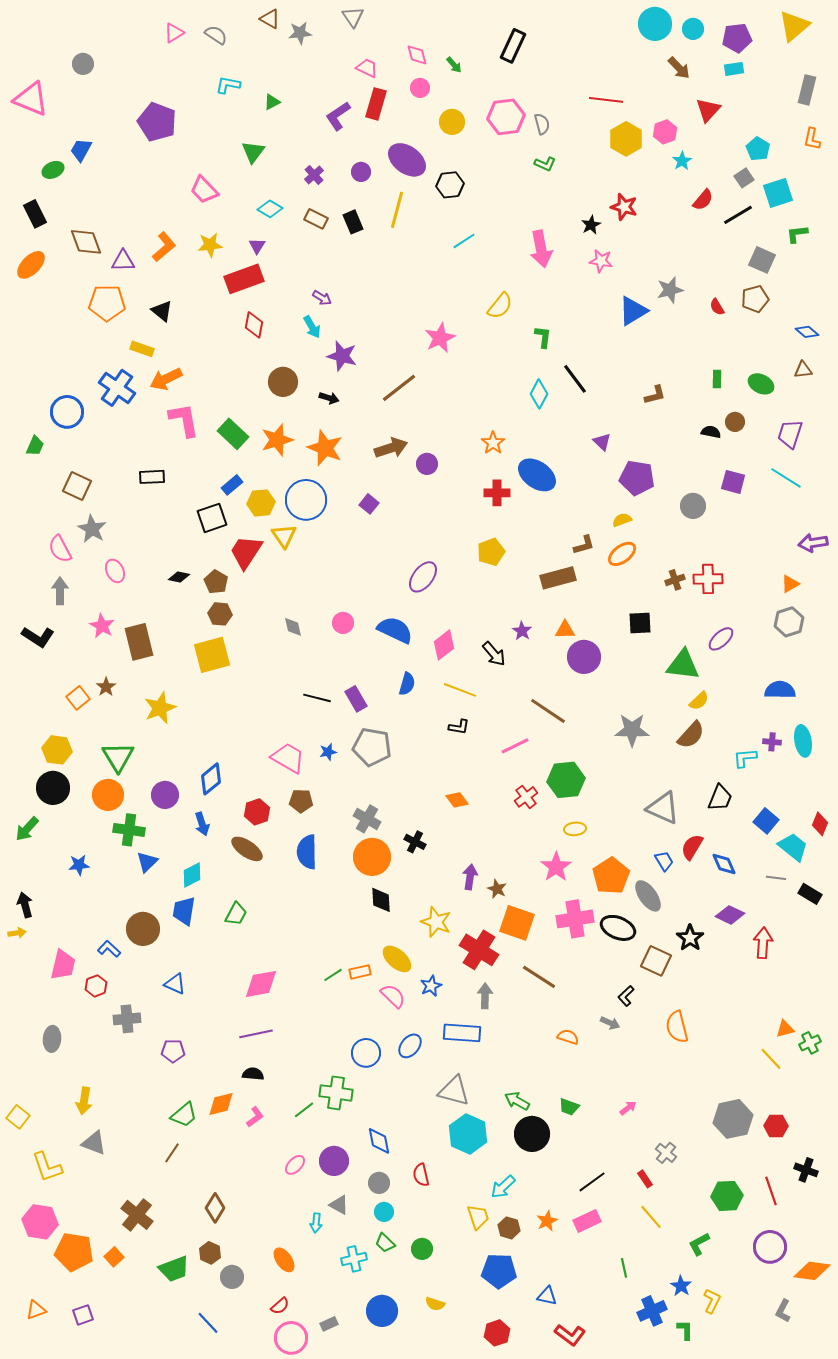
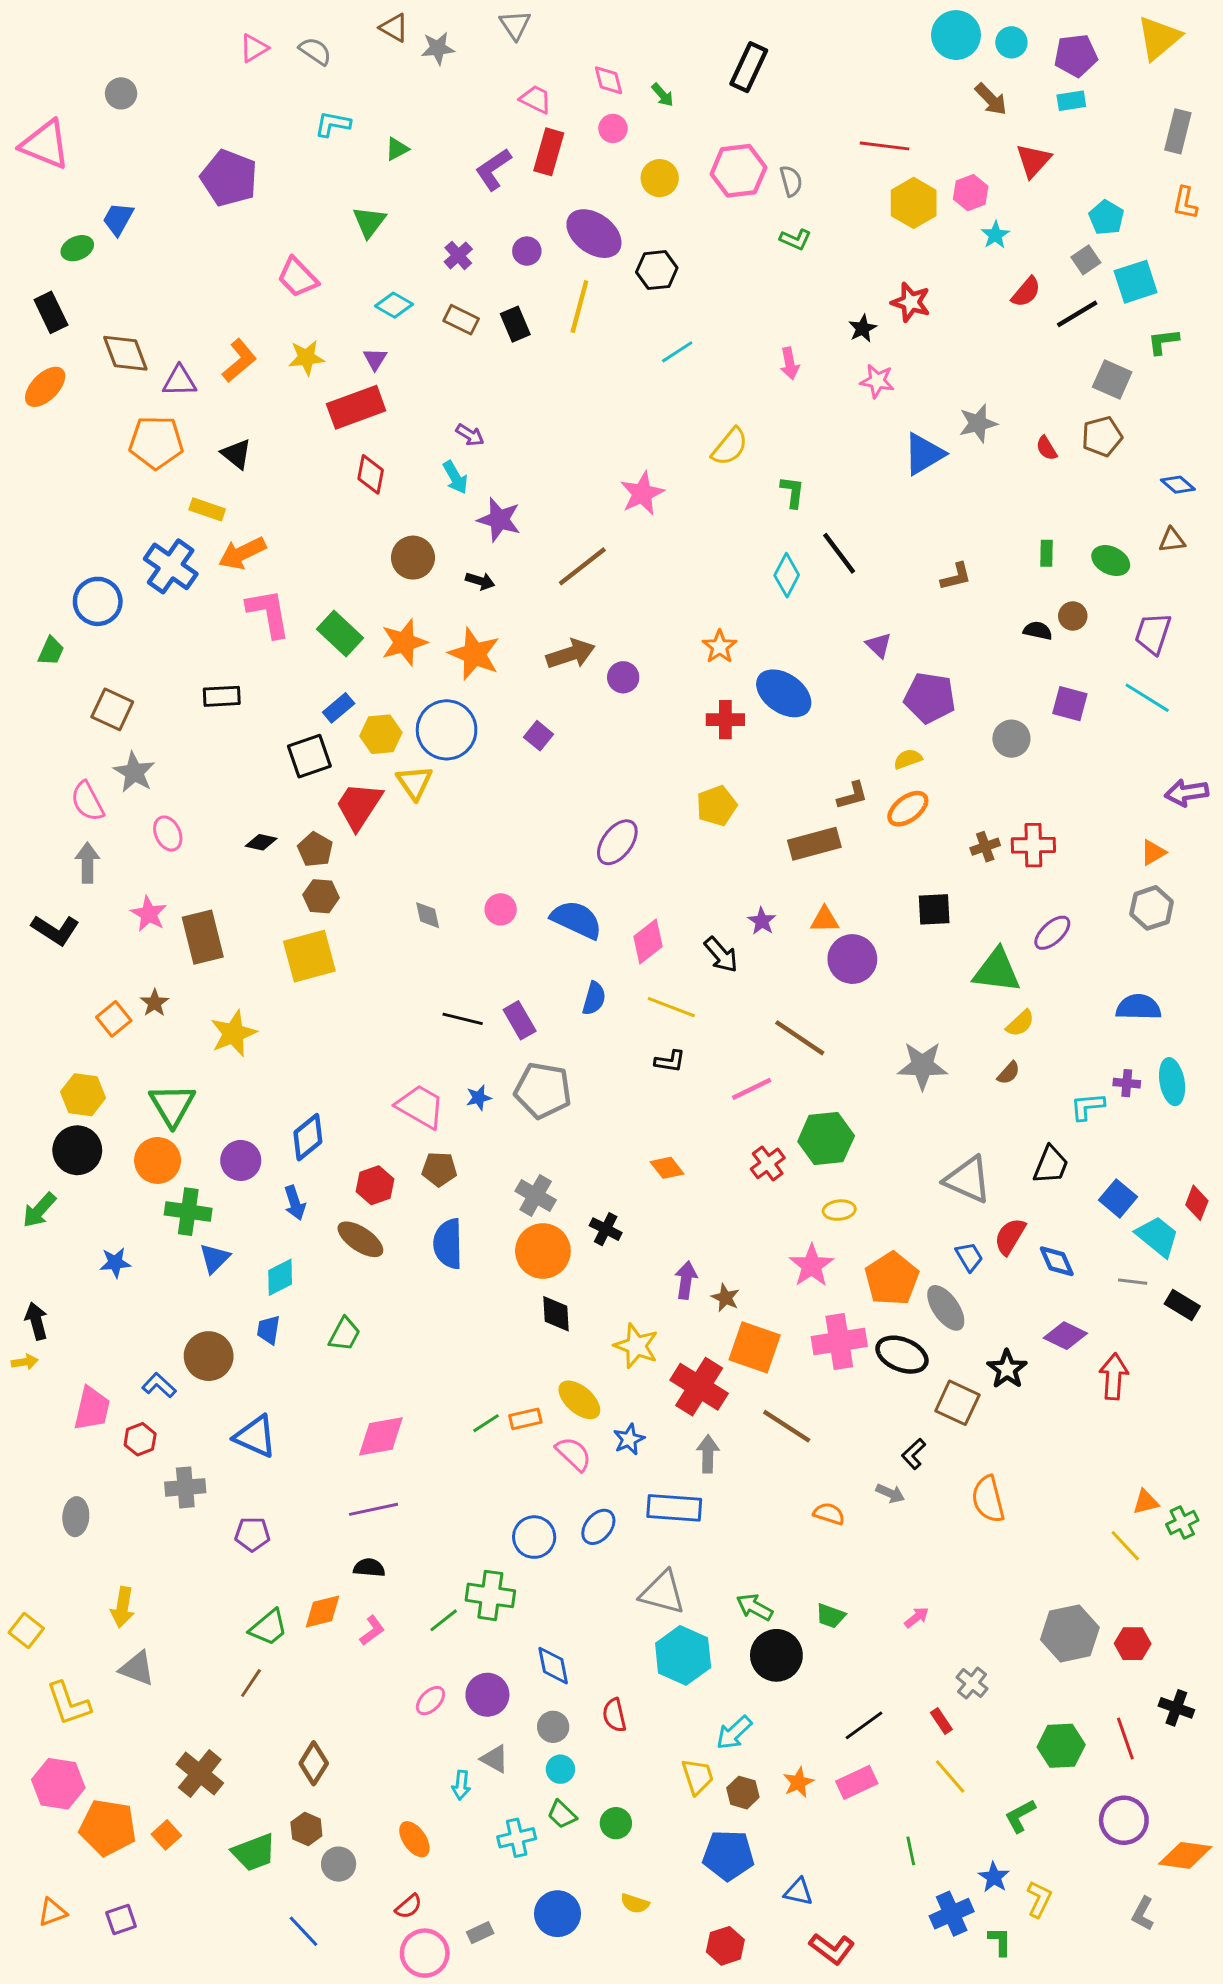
pink arrow: (541, 249) -> (790, 363), size x0.6
brown semicircle: (691, 735) -> (1009, 1073), size x0.6
blue trapezoid: (184, 911) -> (268, 1330), size x0.7
blue triangle: (175, 984) -> (255, 1436), size x1.4

